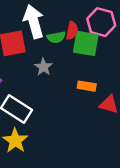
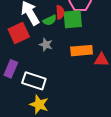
orange rectangle: (87, 86) -> (82, 51), size x1.5

